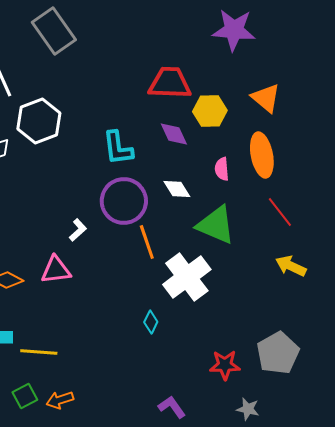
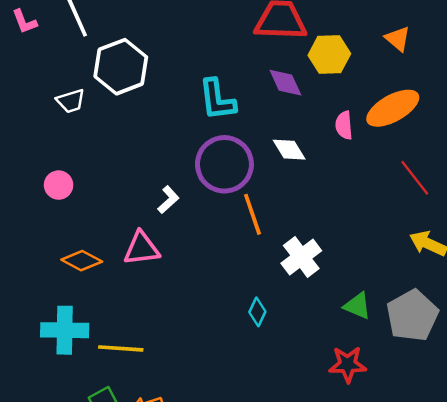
orange triangle: (266, 98) -> (398, 39), size x0.7
orange ellipse: (262, 155) -> (393, 108), turned 72
green triangle: (216, 225) -> (357, 306), moved, size x0.6
white cross: (187, 277) -> (301, 257), size x0.7
gray pentagon: (278, 353) -> (412, 316), moved

